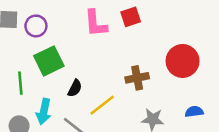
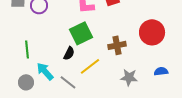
green square: (49, 61) -> (81, 33), moved
cyan arrow: (44, 112) -> (45, 71), turned 126

